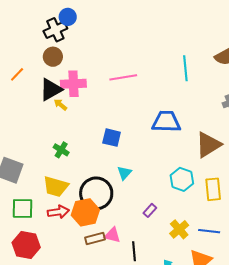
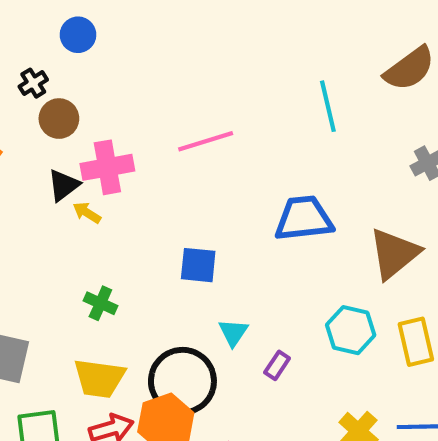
black cross: (55, 30) -> (33, 83), moved, size x0.6
black triangle: (51, 90) -> (64, 185), size x0.7
purple rectangle: (150, 210) -> (277, 365), moved

